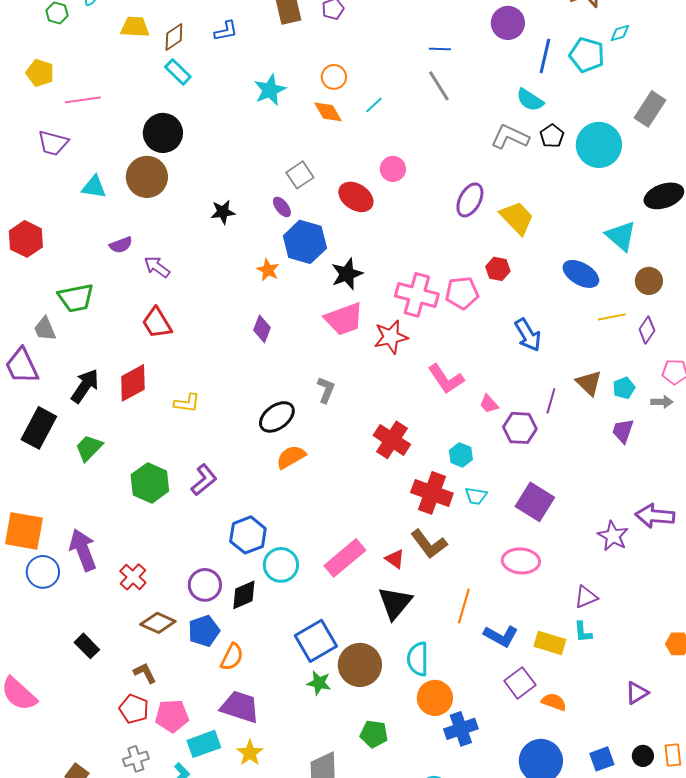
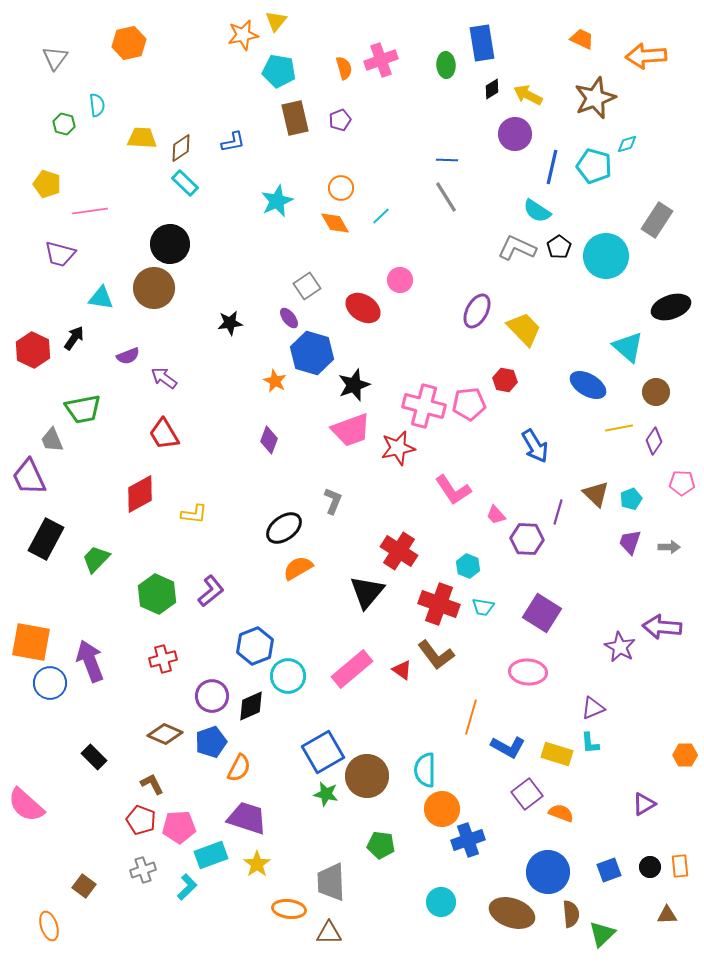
black arrow: (85, 386) -> (74, 338), moved, size x0.7
gray arrow: (662, 402) -> (669, 547), moved
red cross: (133, 577) -> (163, 659), moved, turned 32
black triangle: (395, 603) -> (367, 592), moved

